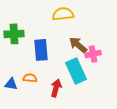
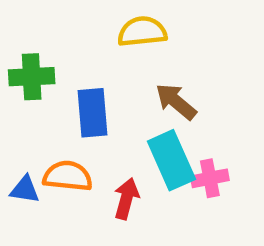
pink cross: (93, 54) -> (210, 178), moved
orange semicircle: (30, 78) -> (68, 176), size x1.5

